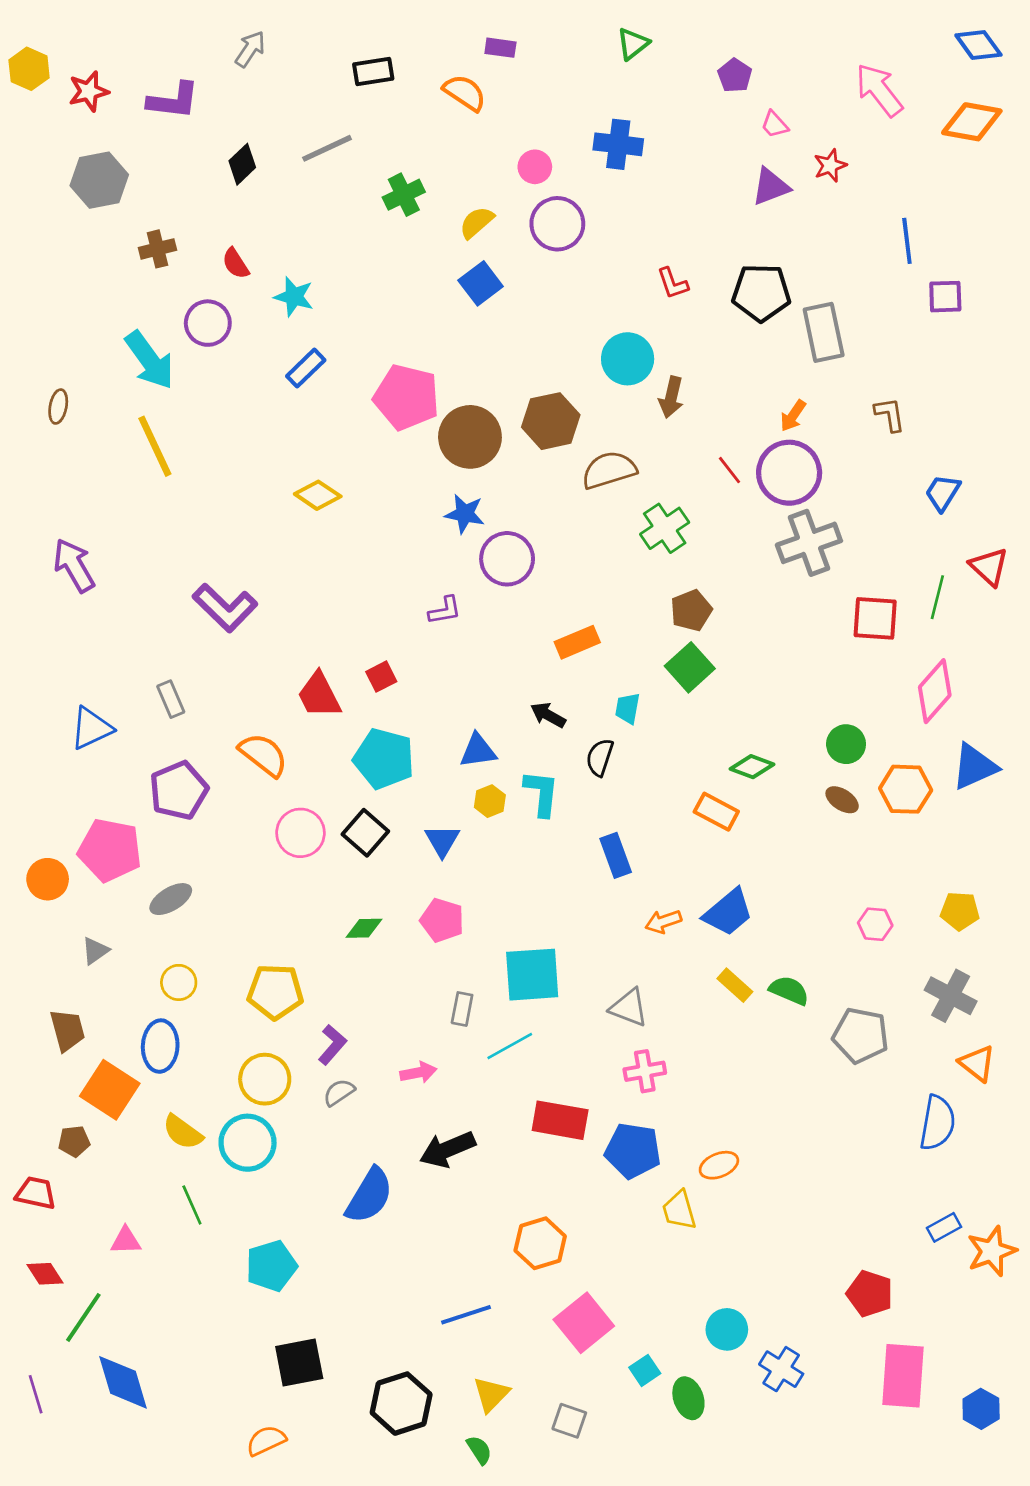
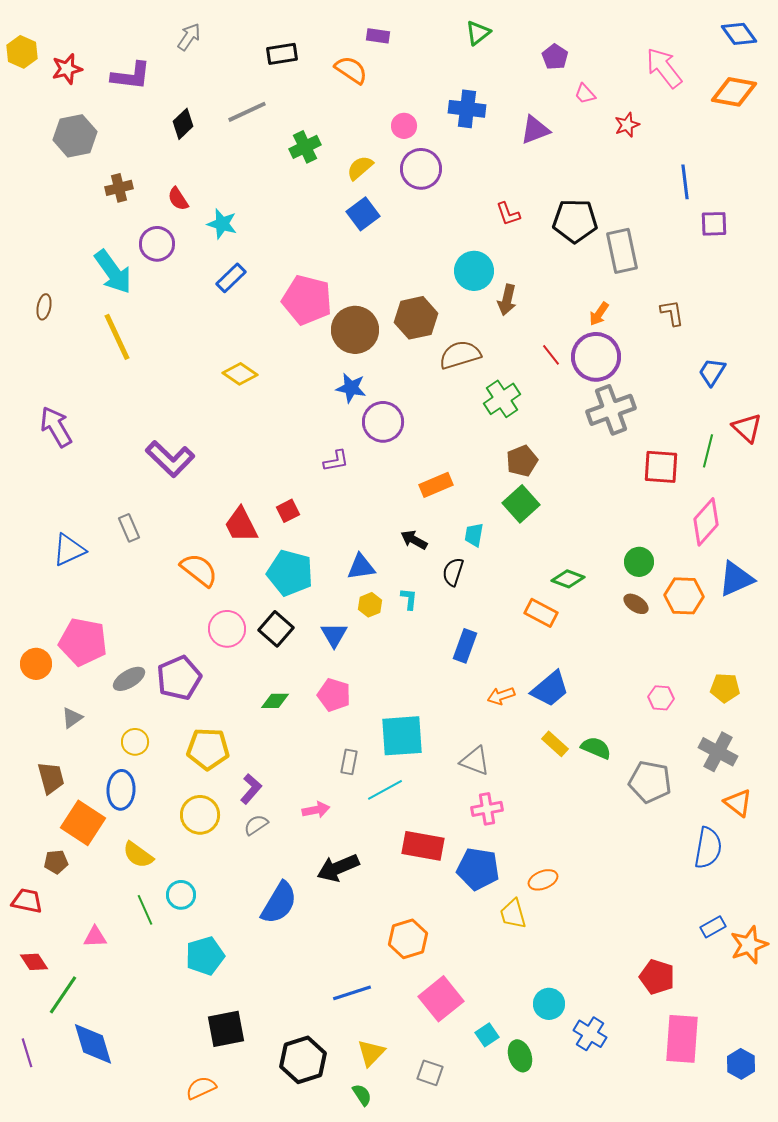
purple triangle: (771, 187) -> (535, 130), moved
purple pentagon: (179, 790) -> (179, 678), moved
cyan L-shape: (541, 793) -> (409, 599), size x0.6
blue rectangle: (616, 855) -> (465, 646), turned 40
cyan circle: (248, 1143) -> (181, 895), moved, size x0.7

